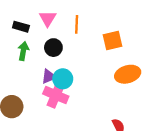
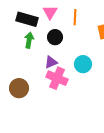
black rectangle: (21, 27) -> (27, 19), size x1.5
cyan circle: (63, 79) -> (83, 64), moved

